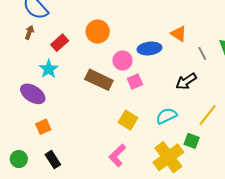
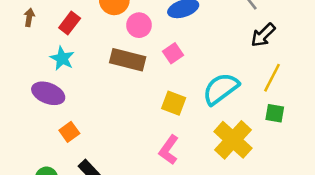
pink circle: (122, 60) -> (139, 25), moved
black arrow: (186, 81) -> (263, 35), moved
cyan semicircle: (166, 116) -> (221, 89), size x1.4
green square: (192, 141) -> (275, 113), moved

